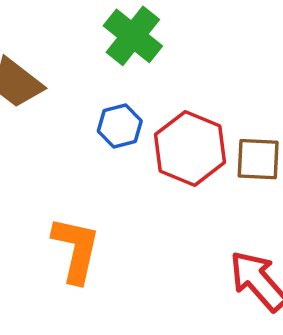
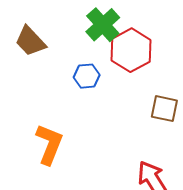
red hexagon: (190, 148) -> (131, 50), moved

